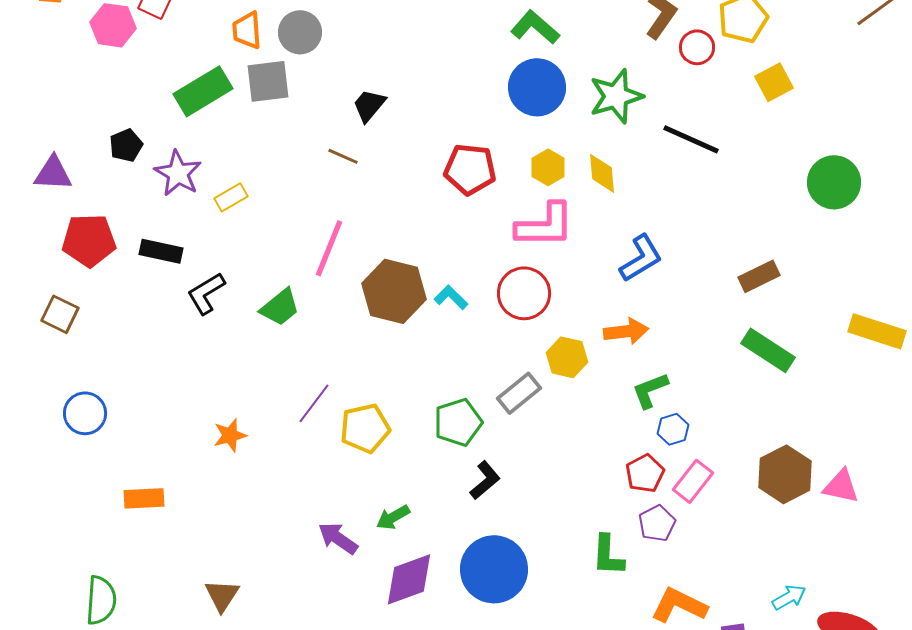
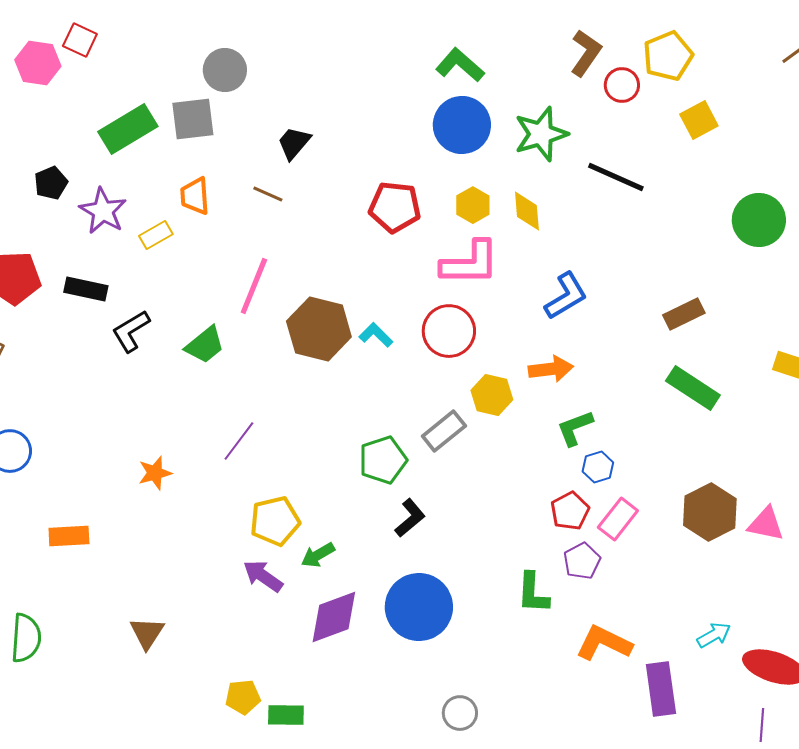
orange trapezoid: (247, 30) -> (195, 196), moved
yellow pentagon: (365, 428) -> (275, 521), moved

